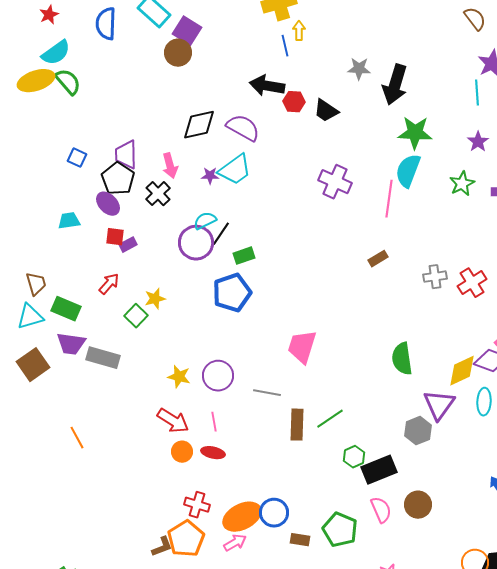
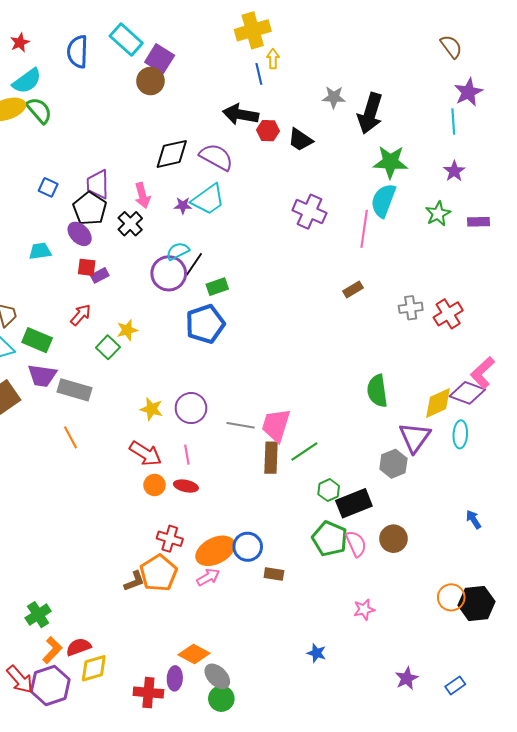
pink trapezoid: (302, 347) -> (276, 425), moved
orange line: (77, 438) -> (70, 437), moved
green pentagon: (340, 530) -> (330, 539), moved

